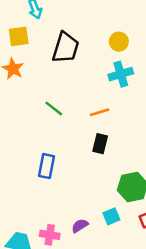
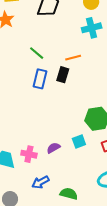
black rectangle: (100, 144) -> (63, 75), moved
blue rectangle: (47, 166) -> (40, 79), moved

